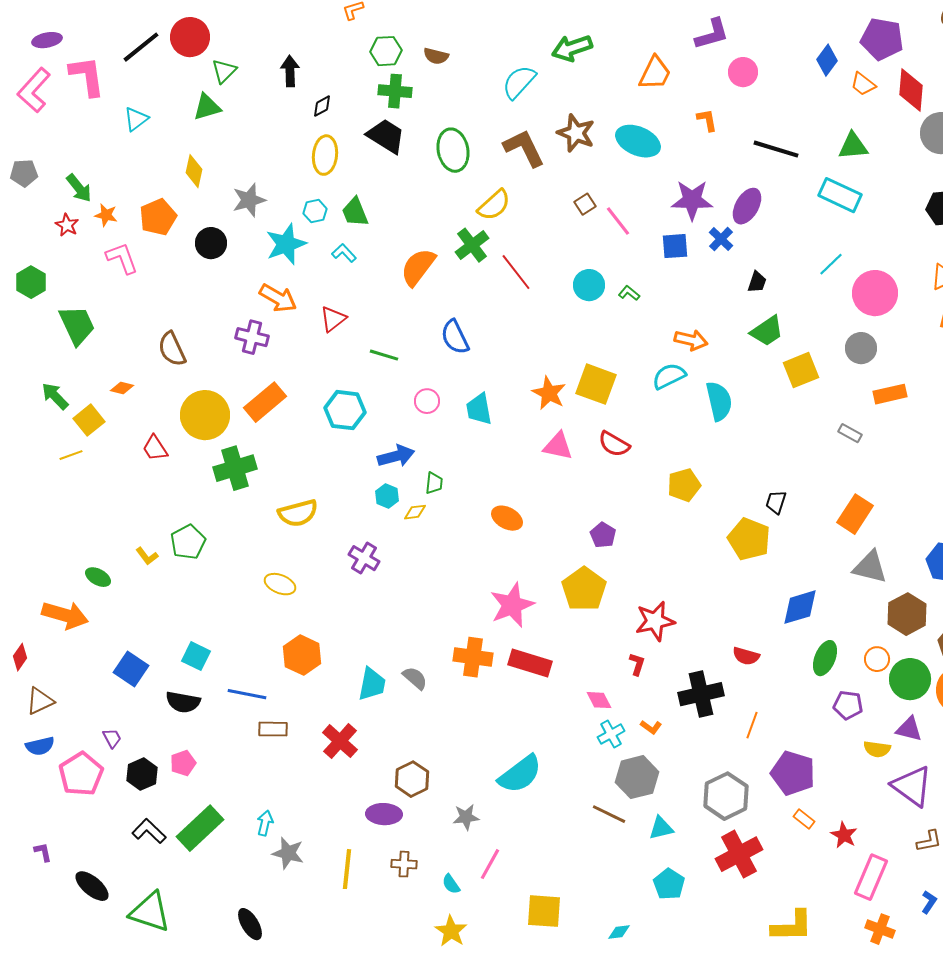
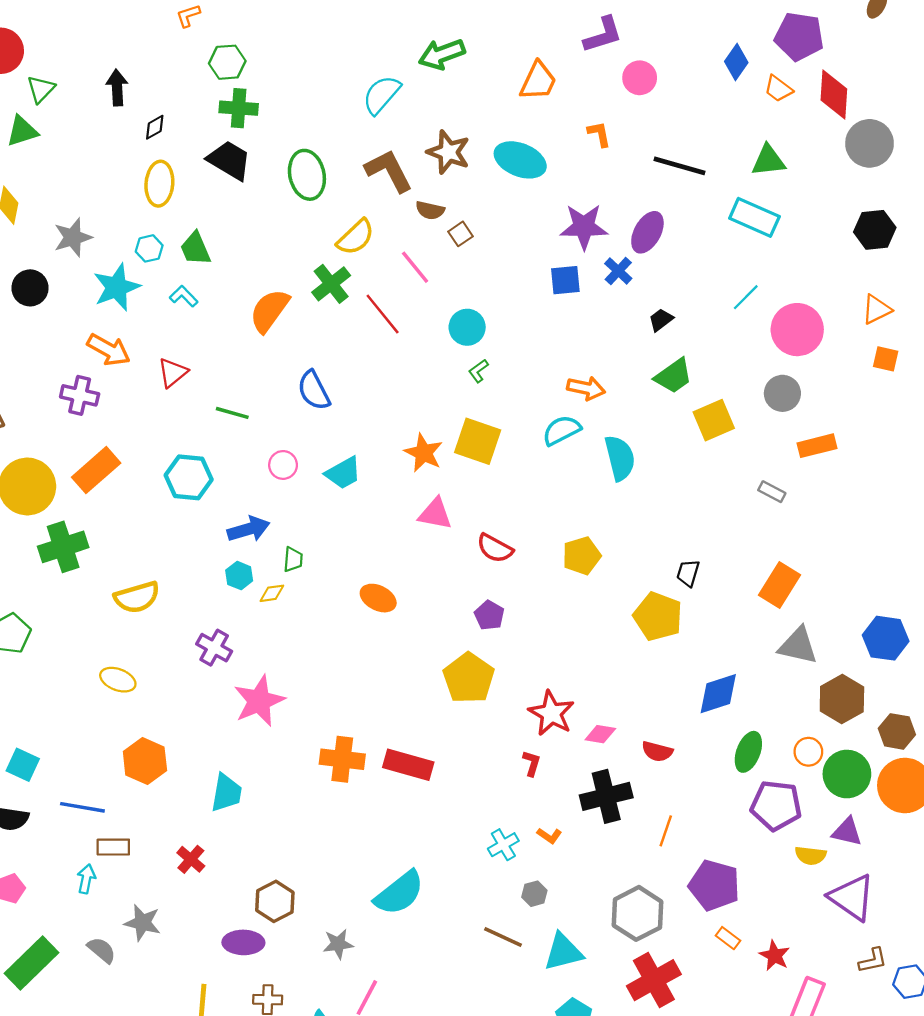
brown semicircle: (436, 56) -> (430, 210), moved
pink line: (618, 221) -> (415, 267), moved
black trapezoid: (757, 282) -> (661, 320), turned -145
green L-shape: (629, 293) -> (478, 371), moved, turned -75
cyan trapezoid: (479, 409) -> (343, 473), turned -108
red semicircle: (614, 444) -> (495, 548), moved
pink star: (512, 605) -> (259, 701), moved
red star: (655, 621) -> (551, 713), turned -30
gray semicircle: (415, 678) -> (102, 950), moved
pink diamond: (599, 700) -> (600, 734), moved, turned -52
purple pentagon: (848, 705) -> (776, 806), size x1.5
red cross: (340, 741) -> (191, 859), size x0.7
gray hexagon: (637, 777) -> (534, 894), size x0.5
cyan arrow: (265, 823) -> (86, 879), moved
cyan triangle: (661, 828) -> (563, 952), size x1.4
gray star: (288, 853) -> (143, 923), moved

